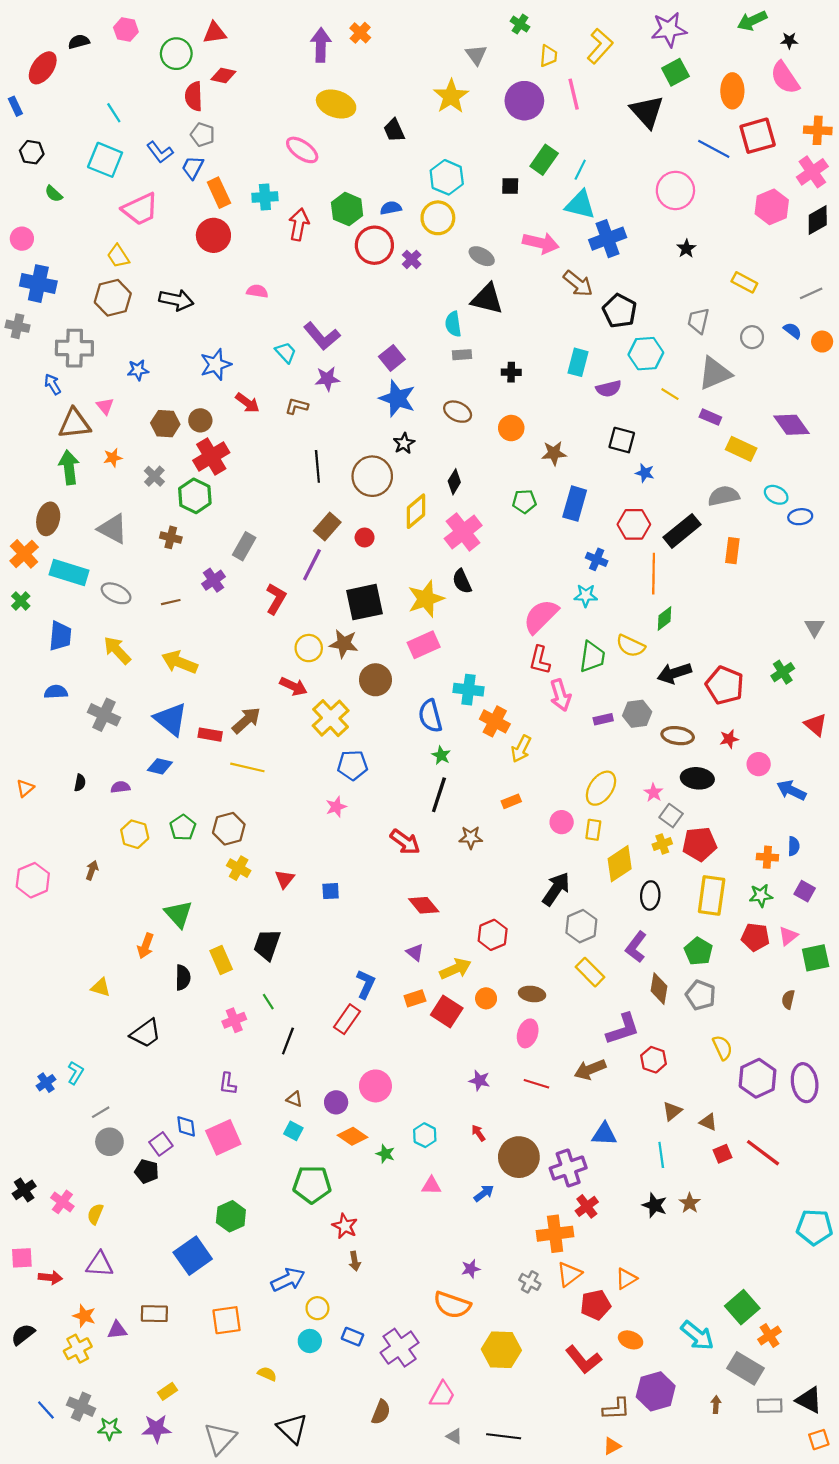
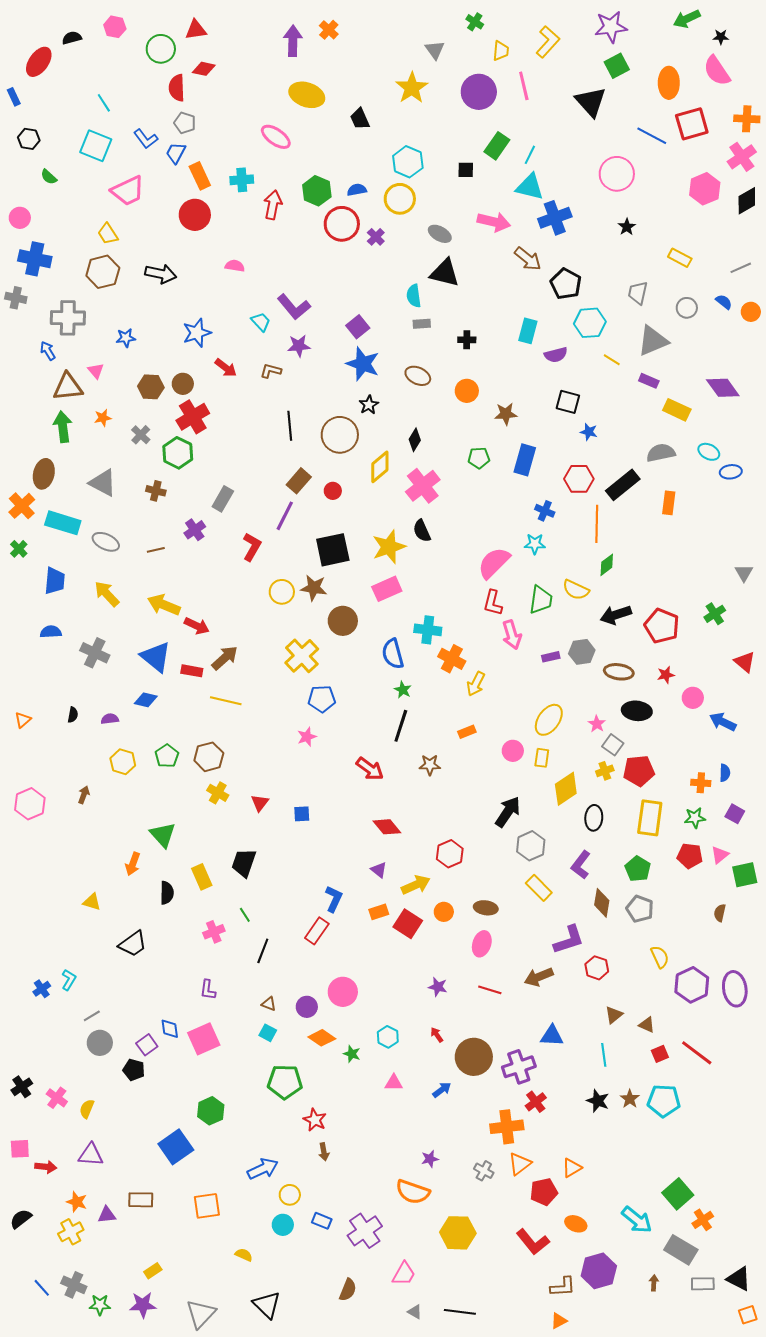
red arrow: (293, 686) -> (197, 626), moved
cyan pentagon: (814, 1227) -> (664, 1101), moved

